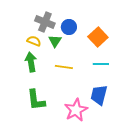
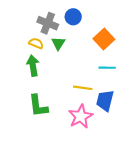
blue circle: (69, 27) -> (73, 17), moved
yellow line: (64, 67) -> (83, 88), moved

